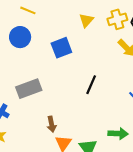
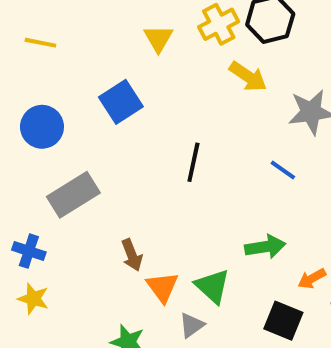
blue circle: (20, 37) -> (42, 127), moved

